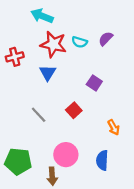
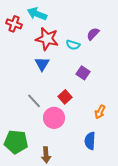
cyan semicircle: (80, 42) -> (73, 45), moved
red cross: (15, 57) -> (14, 24), moved, turned 35
orange arrow: (114, 127) -> (100, 112), turned 56
pink circle: (66, 155) -> (54, 118), moved

